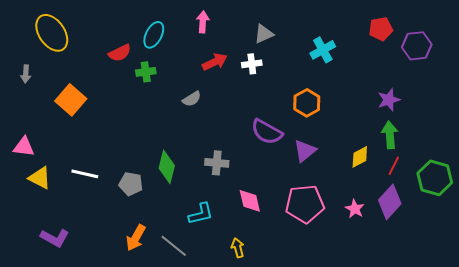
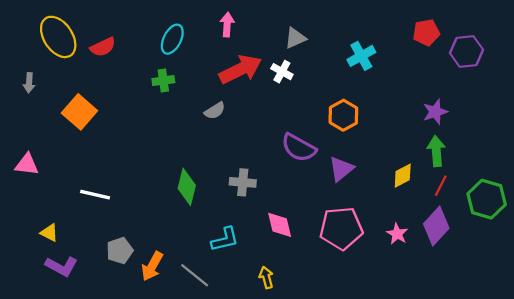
red semicircle: (120, 53) -> (103, 47), moved
red arrow: (215, 62) -> (241, 69), size x1.5
white cross: (252, 64) -> (282, 72), turned 36
yellow triangle: (40, 178) -> (49, 233), moved, size x0.7
gray pentagon: (131, 184) -> (120, 251), moved, turned -30

